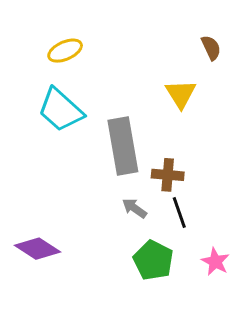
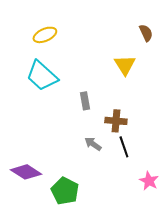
gray rectangle: (123, 146) -> (85, 101), size x0.5
green pentagon: (153, 260) -> (65, 191), moved

